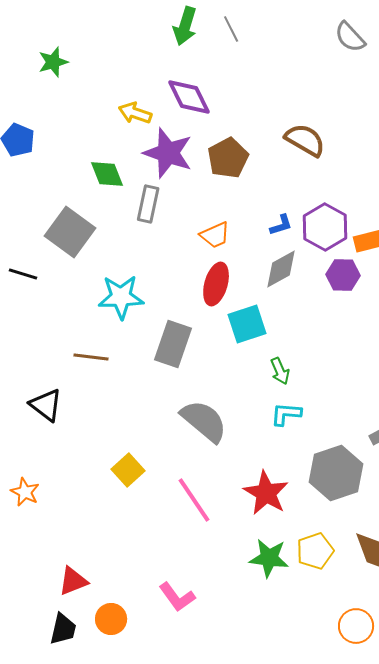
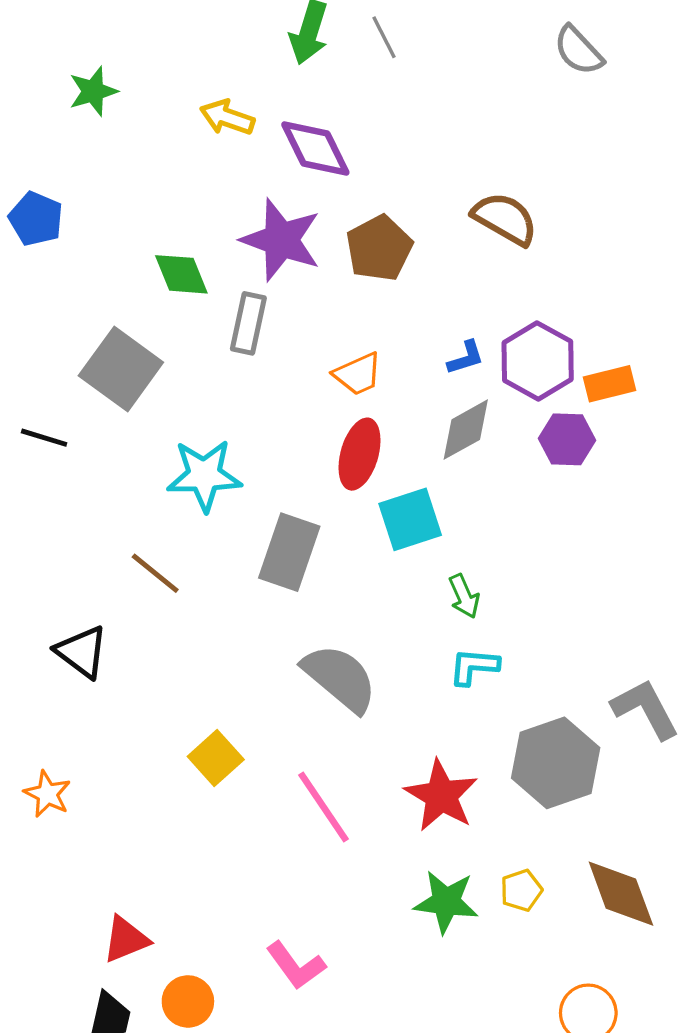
yellow arrow: (135, 113) -> (227, 117), moved
brown line: (91, 357) -> (155, 573), turned 32
yellow pentagon: (315, 551) -> (521, 890), size x0.7

